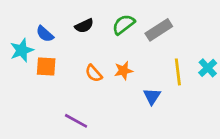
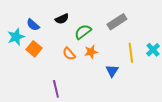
green semicircle: (124, 24) -> (83, 32), moved
orange square: (46, 67) -> (34, 49), turned 35
purple line: (76, 121) -> (56, 89), turned 48

